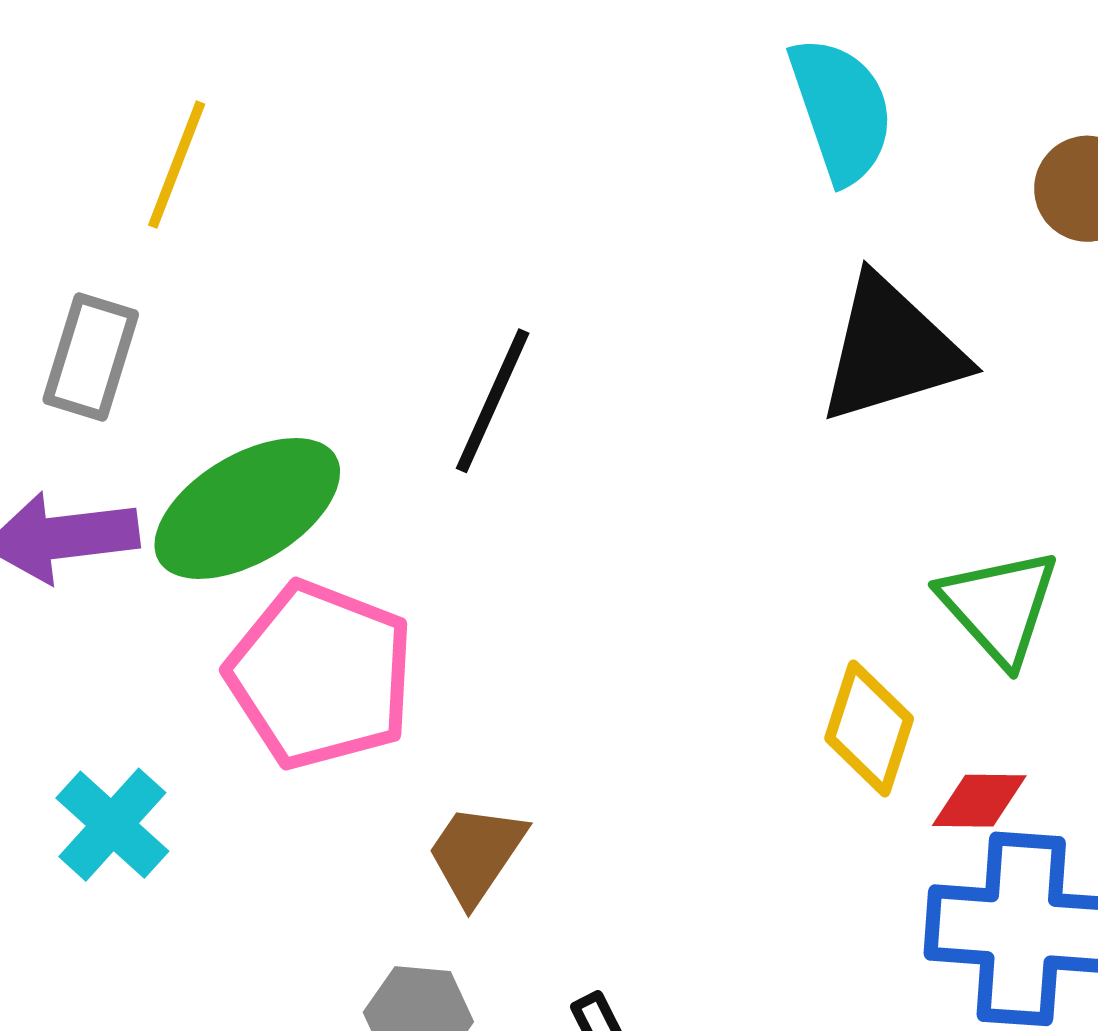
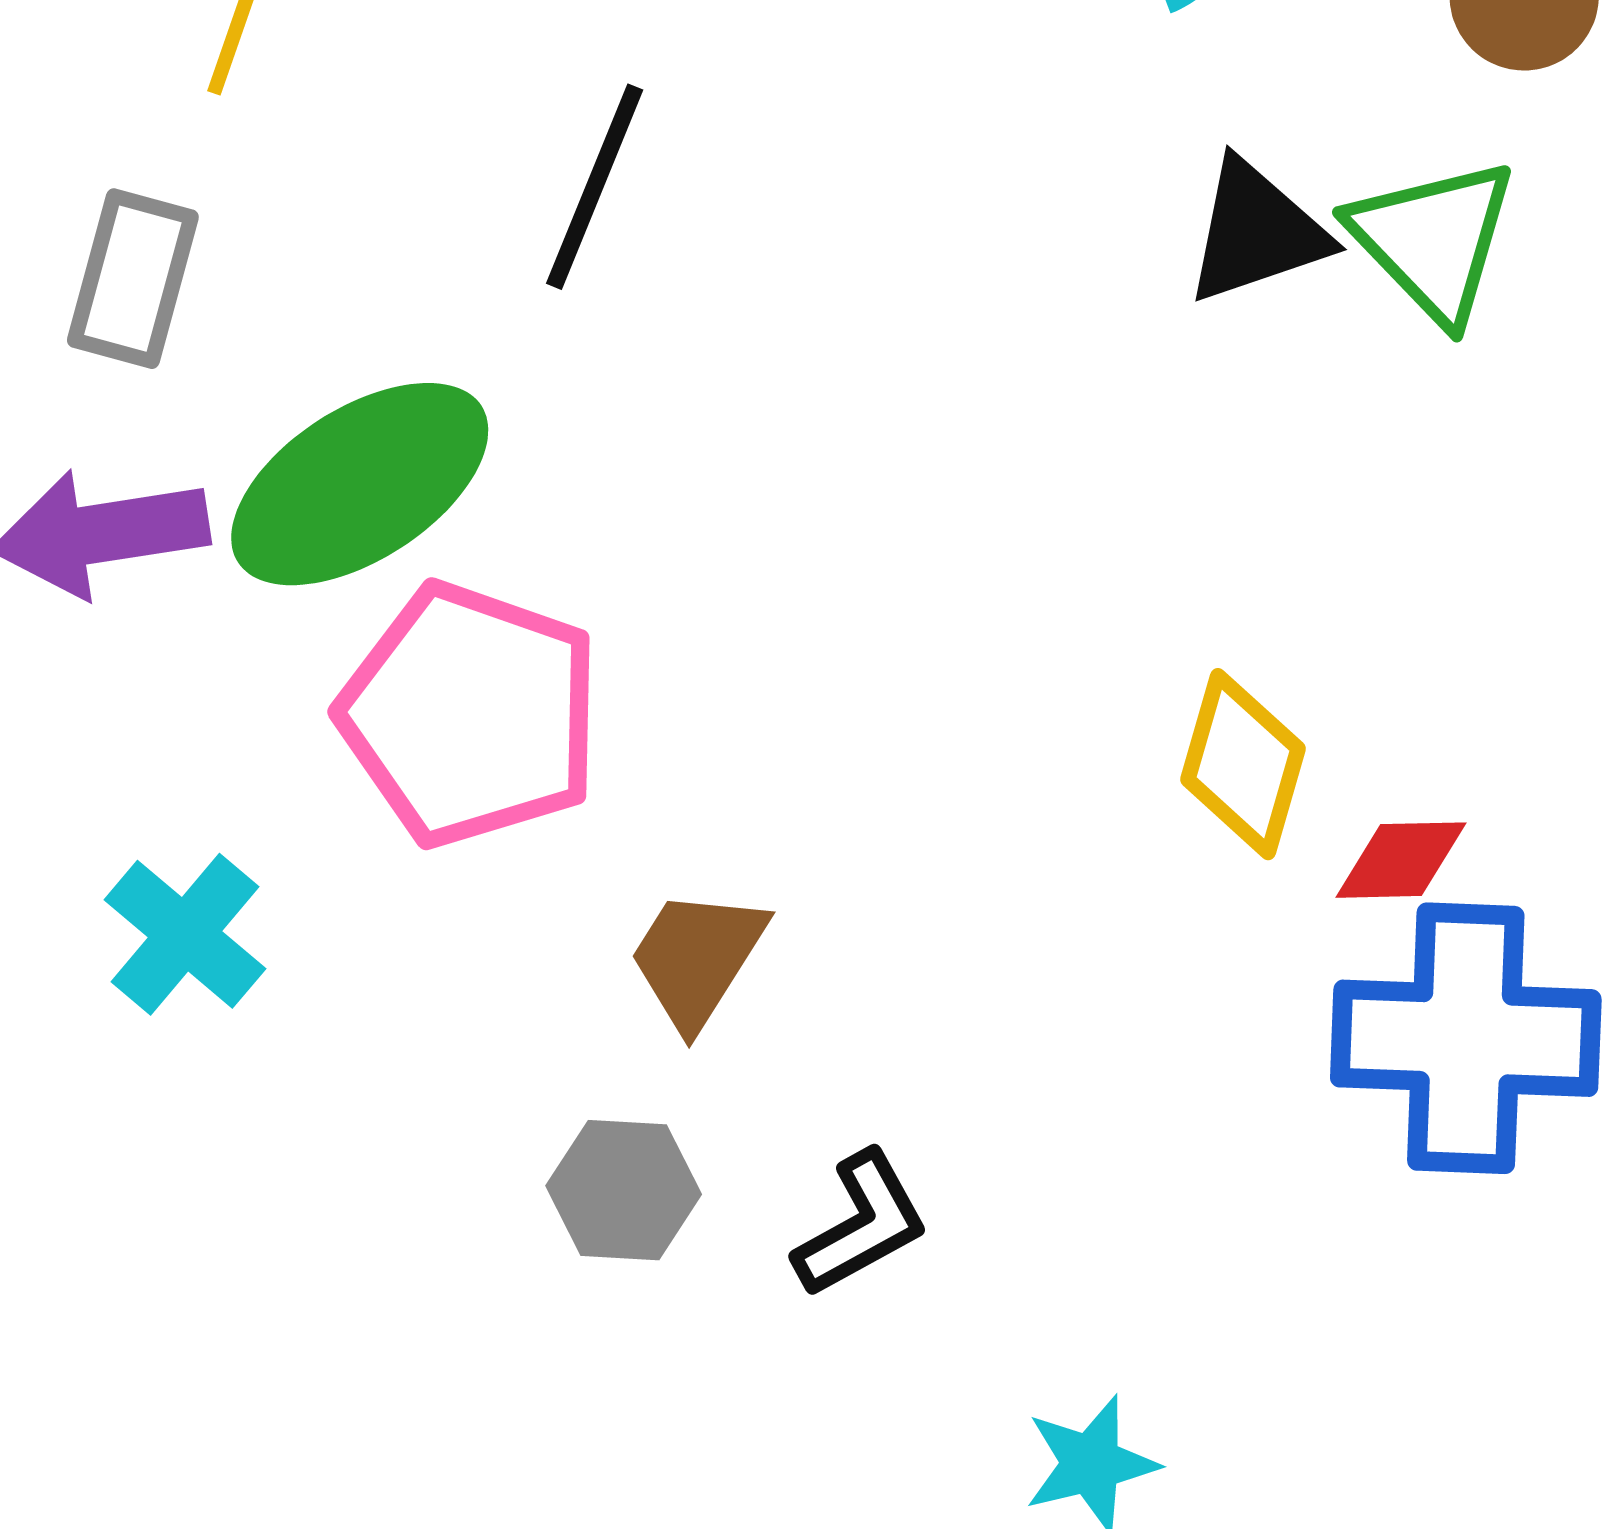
black triangle: (891, 350) -> (1256, 232), size x0.7
black line: (493, 401) -> (595, 187), moved
green triangle: (999, 606) -> (1433, 240), moved

